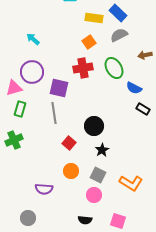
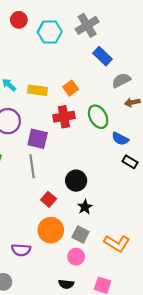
yellow rectangle: (94, 18) -> (38, 90), moved
gray semicircle: (119, 35) -> (121, 80), moved
orange circle: (71, 171) -> (51, 230), size x1.5

